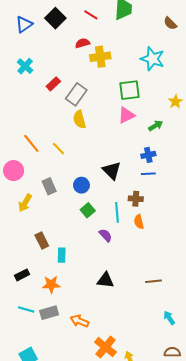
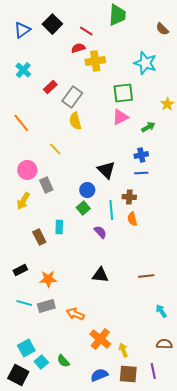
red line: (91, 15) -> (86, 31), moved
orange line: (31, 143) -> (21, 123), moved
pink circle: (14, 171) -> (27, 170), moved
blue circle: (81, 185) -> (87, 190), moved
cyan rectangle: (62, 255) -> (59, 227), moved

